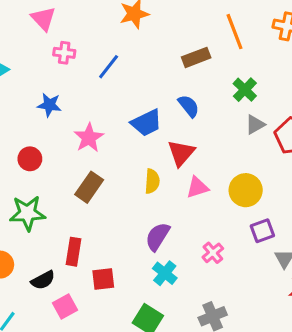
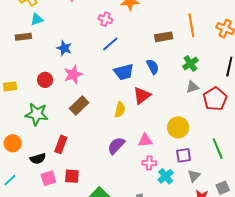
pink cross: (64, 53) -> (105, 19), moved
blue line: (109, 67) -> (110, 44), moved
pink star: (89, 138) -> (73, 74), moved
pink triangle: (197, 187) -> (145, 140), moved
pink cross: (213, 253) -> (149, 163), turned 32
cyan cross: (165, 273) -> (166, 176), moved
red square: (103, 279) -> (72, 176), moved

